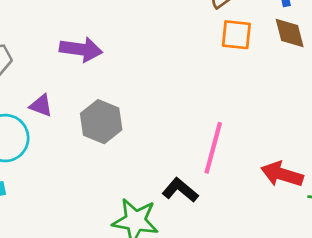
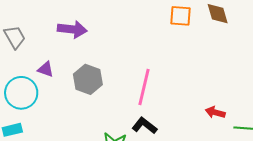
pink line: (213, 148) -> (144, 87), moved
red arrow: (282, 174) -> (215, 112), size x0.7

